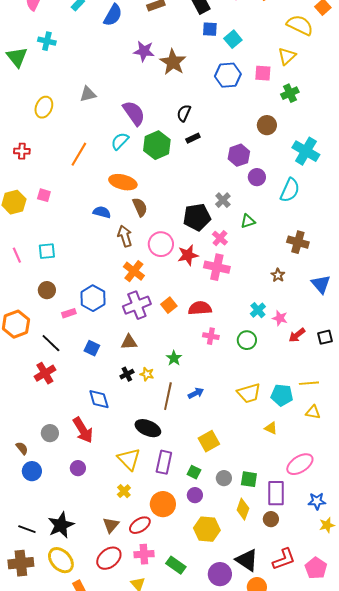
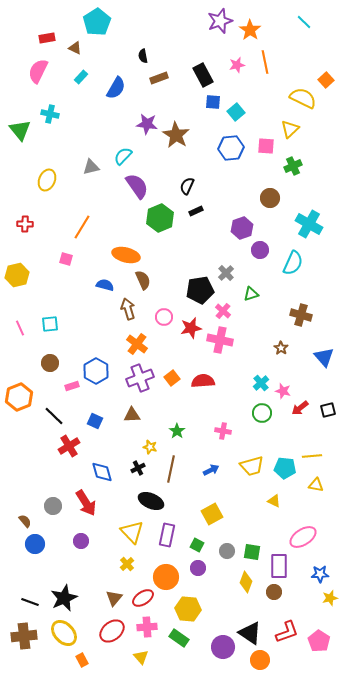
cyan semicircle: (120, 141) -> (123, 156), moved
pink square: (44, 195) -> (66, 259), moved
pink circle: (161, 244) -> (164, 317), size x0.7
pink cross: (211, 336) -> (223, 431), moved
green circle: (247, 340) -> (262, 413), moved
red cross: (45, 373) -> (69, 446), moved
black cross: (127, 374) -> (138, 468), moved
blue arrow: (196, 393) -> (211, 470), moved
yellow hexagon: (207, 529) -> (188, 609), moved

